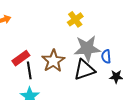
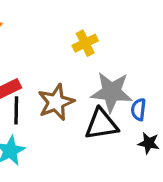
yellow cross: (75, 19) -> (85, 43), moved

